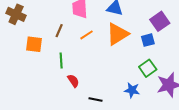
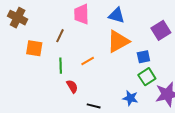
orange line: (86, 35) -> (88, 61), moved
blue square: (148, 40) -> (143, 57), moved

